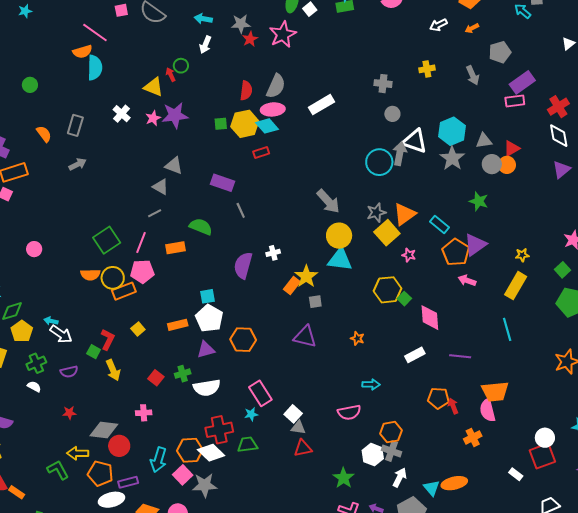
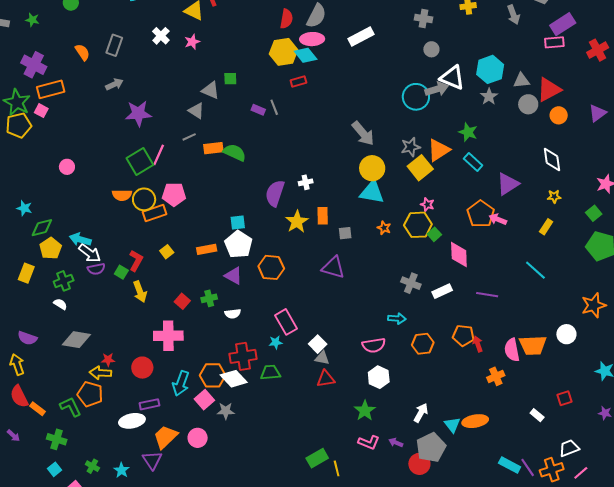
purple star: (175, 115) -> (138, 114), moved
green square: (221, 124) -> (230, 79), moved
white diamond: (559, 136) -> (552, 160), moved
red triangle: (512, 148) -> (549, 90), size x1.5
gray arrow: (400, 153) -> (437, 89), turned 60
gray star: (452, 158) -> (489, 97), size x0.7
orange circle: (507, 165) -> (559, 115), moved
purple rectangle: (222, 183) -> (258, 110), size x0.6
green star: (479, 201) -> (468, 132), moved
gray line: (241, 210) -> (274, 107), moved
pink line: (141, 242) -> (159, 155), moved
orange rectangle: (175, 248) -> (213, 148), moved
orange pentagon: (456, 252) -> (481, 214), moved
pink star: (409, 255) -> (427, 204), moved
yellow star: (306, 276) -> (297, 222), moved
orange rectangle: (292, 286) -> (323, 216), turned -42
yellow rectangle: (516, 286) -> (546, 227), size x0.6
cyan arrow: (51, 321) -> (80, 239), size x1.5
cyan line: (507, 329) -> (535, 270), turned -35
orange star: (357, 338) -> (384, 228), moved
purple triangle: (206, 350) -> (233, 276), turned 42
purple semicircle: (69, 372) -> (96, 269), moved
white semicircle: (207, 388) -> (233, 314), size x0.6
orange trapezoid: (495, 392) -> (533, 345), moved
red star: (69, 413) -> (108, 360), moved
pink cross: (144, 413) -> (168, 336), size x1.8
gray diamond: (104, 430) -> (76, 340), moved
orange hexagon: (391, 432) -> (423, 344), moved
white circle: (545, 438) -> (566, 334), moved
gray cross: (391, 451) -> (411, 283), moved
white hexagon: (373, 455) -> (379, 377), moved
red square: (542, 456) -> (564, 398), size x0.6
green L-shape: (58, 470) -> (71, 407), moved
orange pentagon: (100, 473) -> (90, 394), moved
gray star: (205, 485) -> (226, 411), size x0.7

